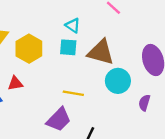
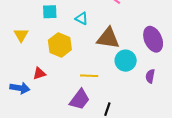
cyan square: (68, 47) -> (50, 12), moved
yellow hexagon: (29, 49) -> (60, 45), moved

